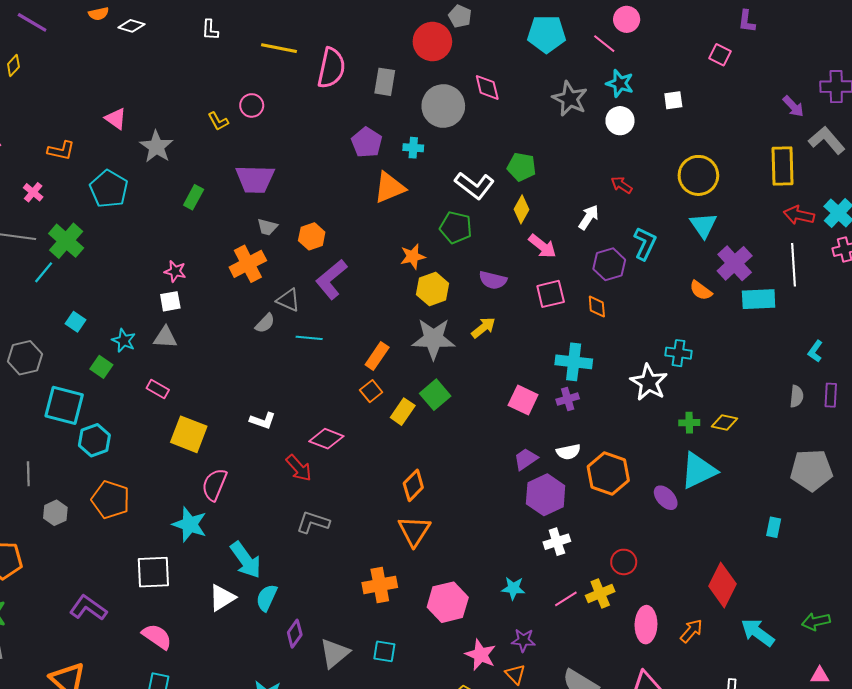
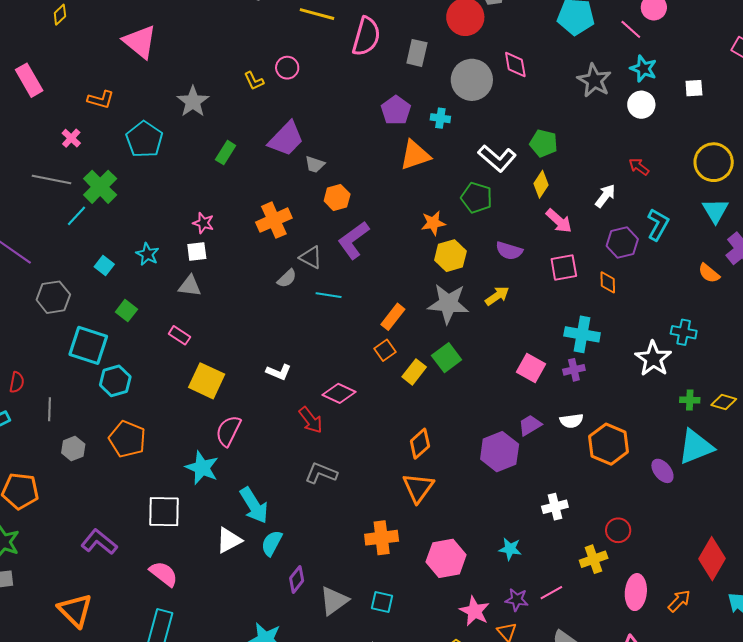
pink triangle: (116, 119) -> (140, 42), moved, size x1.6
purple trapezoid: (255, 179) -> (286, 139), turned -51
gray trapezoid: (267, 227) -> (315, 164), moved
cyan star: (124, 341) -> (147, 254), moved
purple hexagon: (546, 495) -> (500, 452), moved
pink line: (566, 599) -> (551, 593), moved

